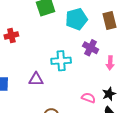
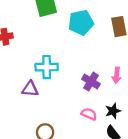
purple cross: (91, 48) -> (91, 82), moved
cyan cross: (61, 61) -> (47, 67), moved

